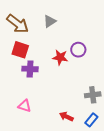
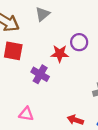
purple cross: (30, 69) -> (40, 74), moved, turned 35

